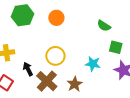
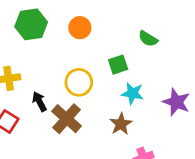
green square: (116, 47) -> (118, 65), moved, turned -32
brown star: (75, 84) -> (121, 124), moved

